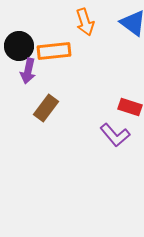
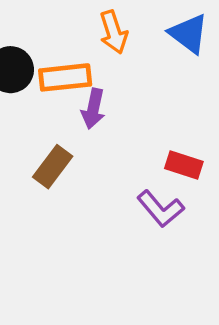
purple arrow: (28, 71) -> (93, 109), moved

